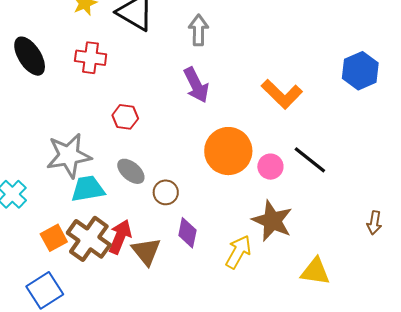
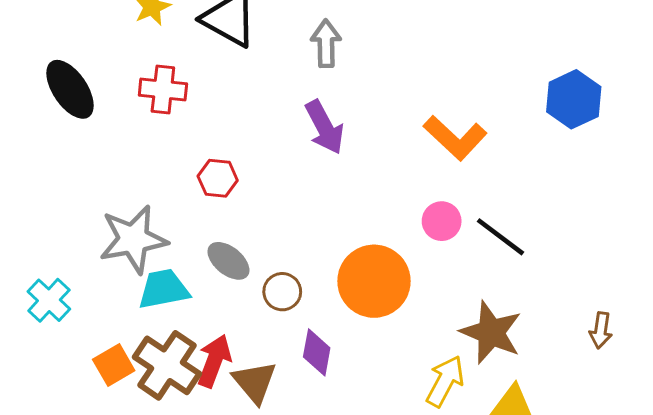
orange circle: (228, 151) -> (374, 281), moved
pink circle: (270, 167) -> (442, 221), moved
brown star: (272, 221) -> (491, 332), moved
yellow arrow: (238, 252) -> (445, 381), moved

